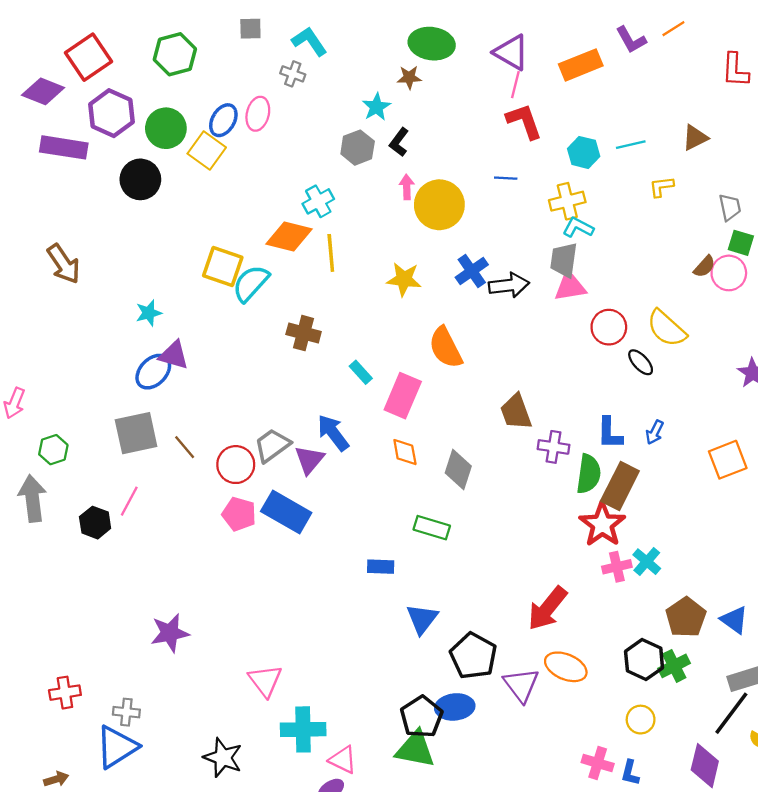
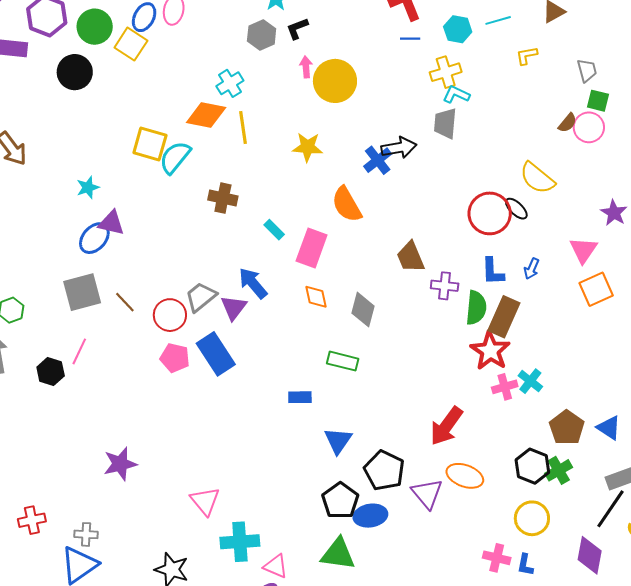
black L-shape: (399, 142) -> (297, 28), turned 35
blue line: (506, 178) -> (410, 39), moved
blue cross: (472, 271) -> (378, 160), moved
pink triangle: (570, 286) -> (583, 250), moved, turned -44
red circle: (609, 327) -> (490, 213), moved, size x1.4
blue rectangle: (286, 512) -> (216, 354), turned 30
black pentagon: (422, 717) -> (340, 501), moved
yellow circle: (641, 720) -> (532, 518), size x1.4

